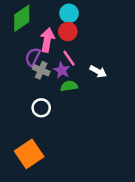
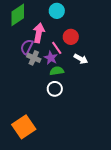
red circle: (68, 31) -> (71, 37), moved
white circle: (41, 108) -> (55, 89), moved

